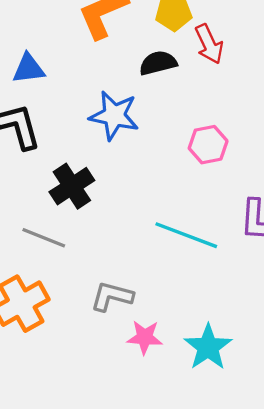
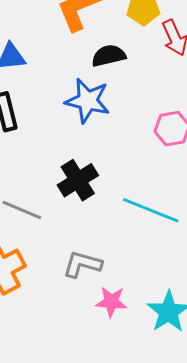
black semicircle: (158, 63) -> (109, 56), moved
black cross: (72, 186) -> (78, 180), moved

